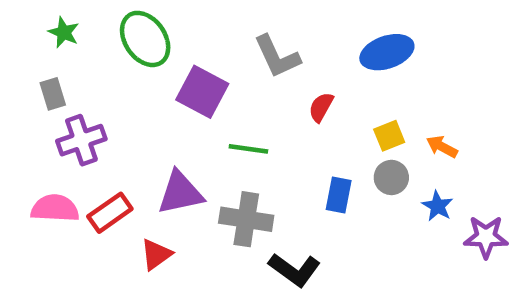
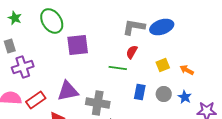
gray L-shape: (277, 57) -> (134, 27), moved, turned 125
purple square: (202, 92) -> (78, 45), turned -35
green line: (248, 149) -> (118, 68), moved
gray circle: (391, 177) -> (164, 94), moved

